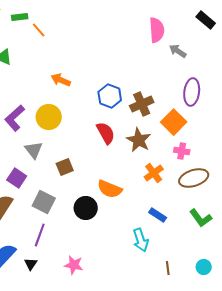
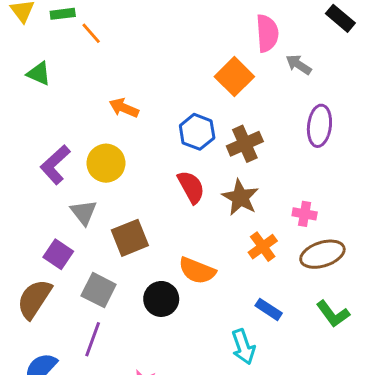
orange square: (174, 122) -> (234, 77), moved
brown square: (65, 167) -> (130, 238), size x1.4

